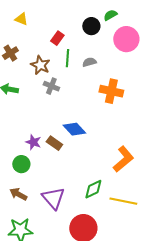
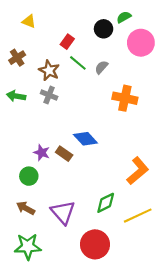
green line: (67, 58) -> (78, 63), turned -54
gray semicircle: (89, 62) -> (101, 67), turned -32
gray cross: (51, 86) -> (49, 95), moved
yellow line: (123, 201) -> (138, 216), turned -36

